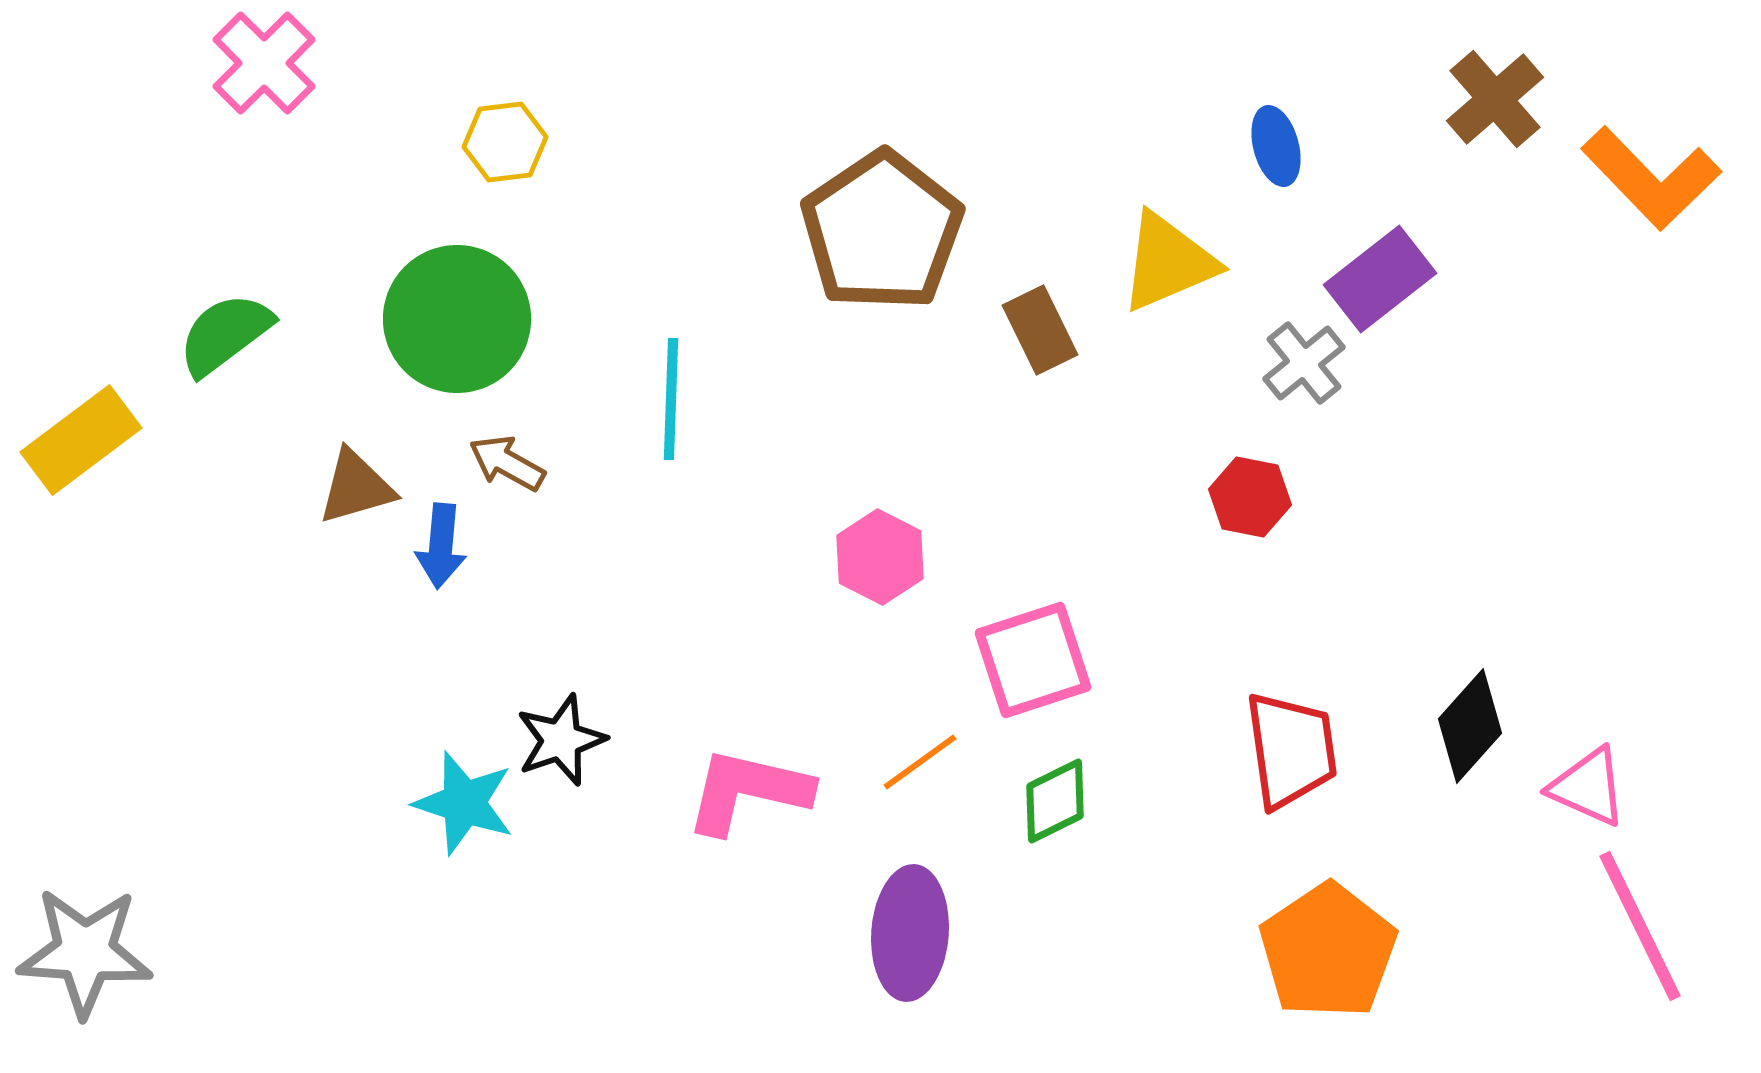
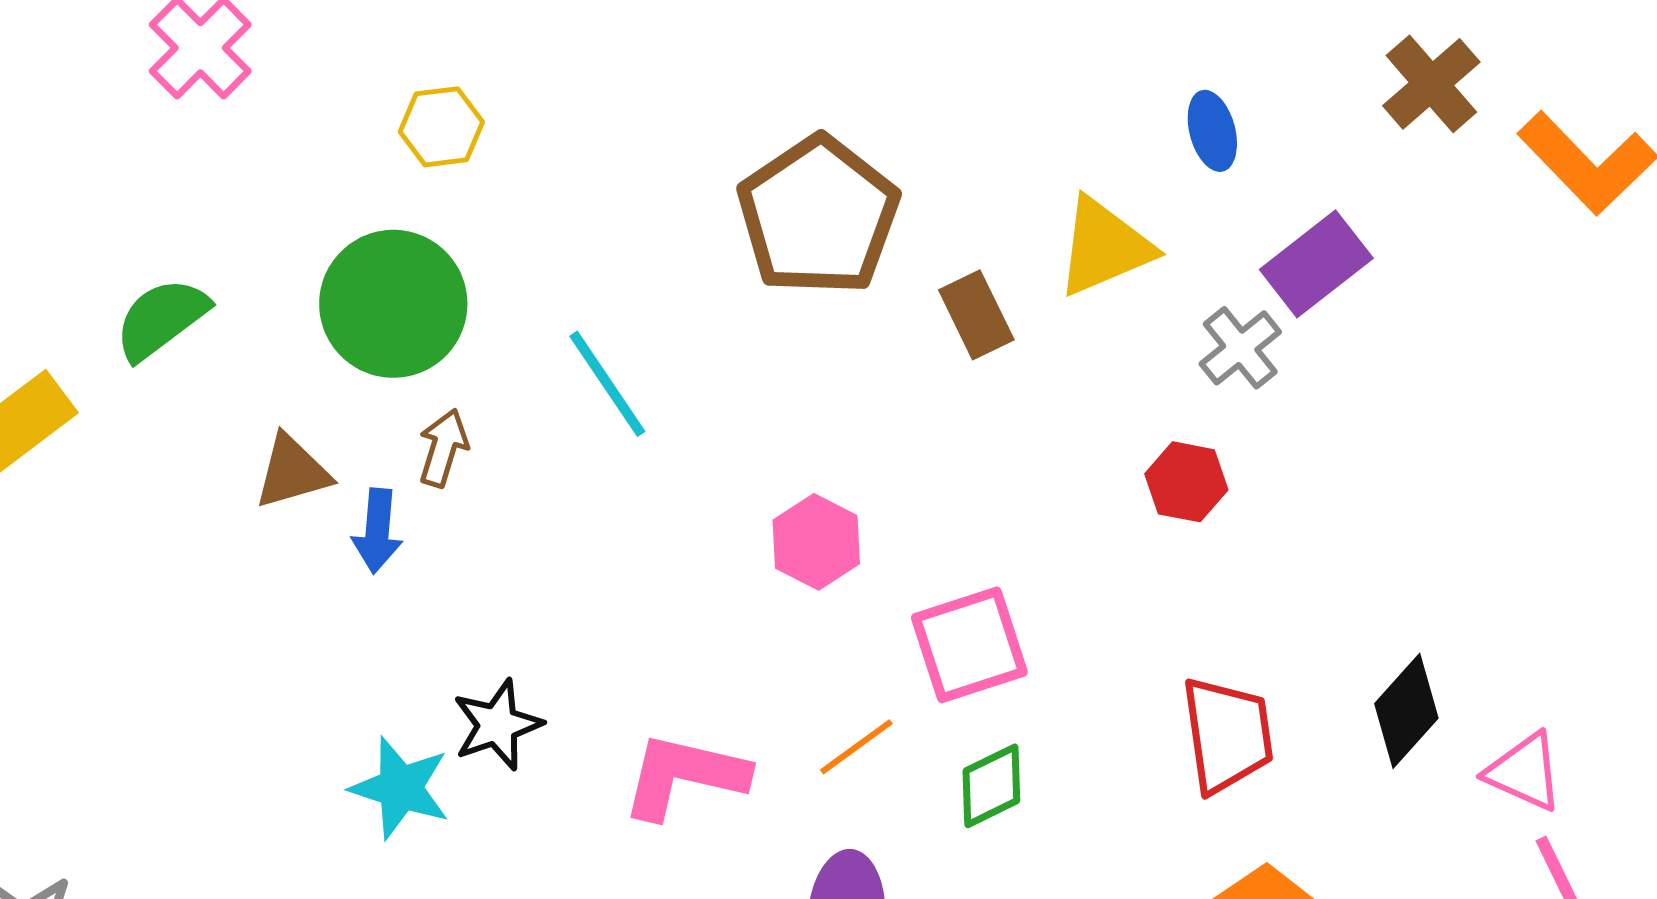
cyan line: (671, 399) -> (607, 384), turned -36
brown arrow: (507, 463) -> (443, 448), turned 78

